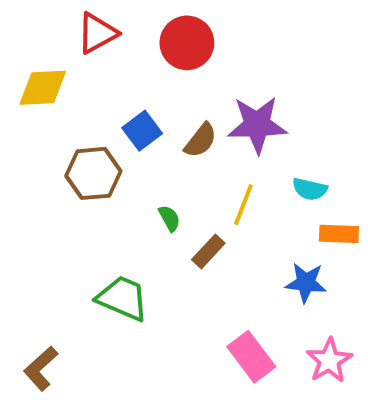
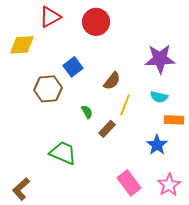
purple star: (257, 125) -> (160, 59), moved
brown semicircle: (201, 140) -> (112, 81), moved
blue star: (306, 283) -> (157, 145), turned 30

